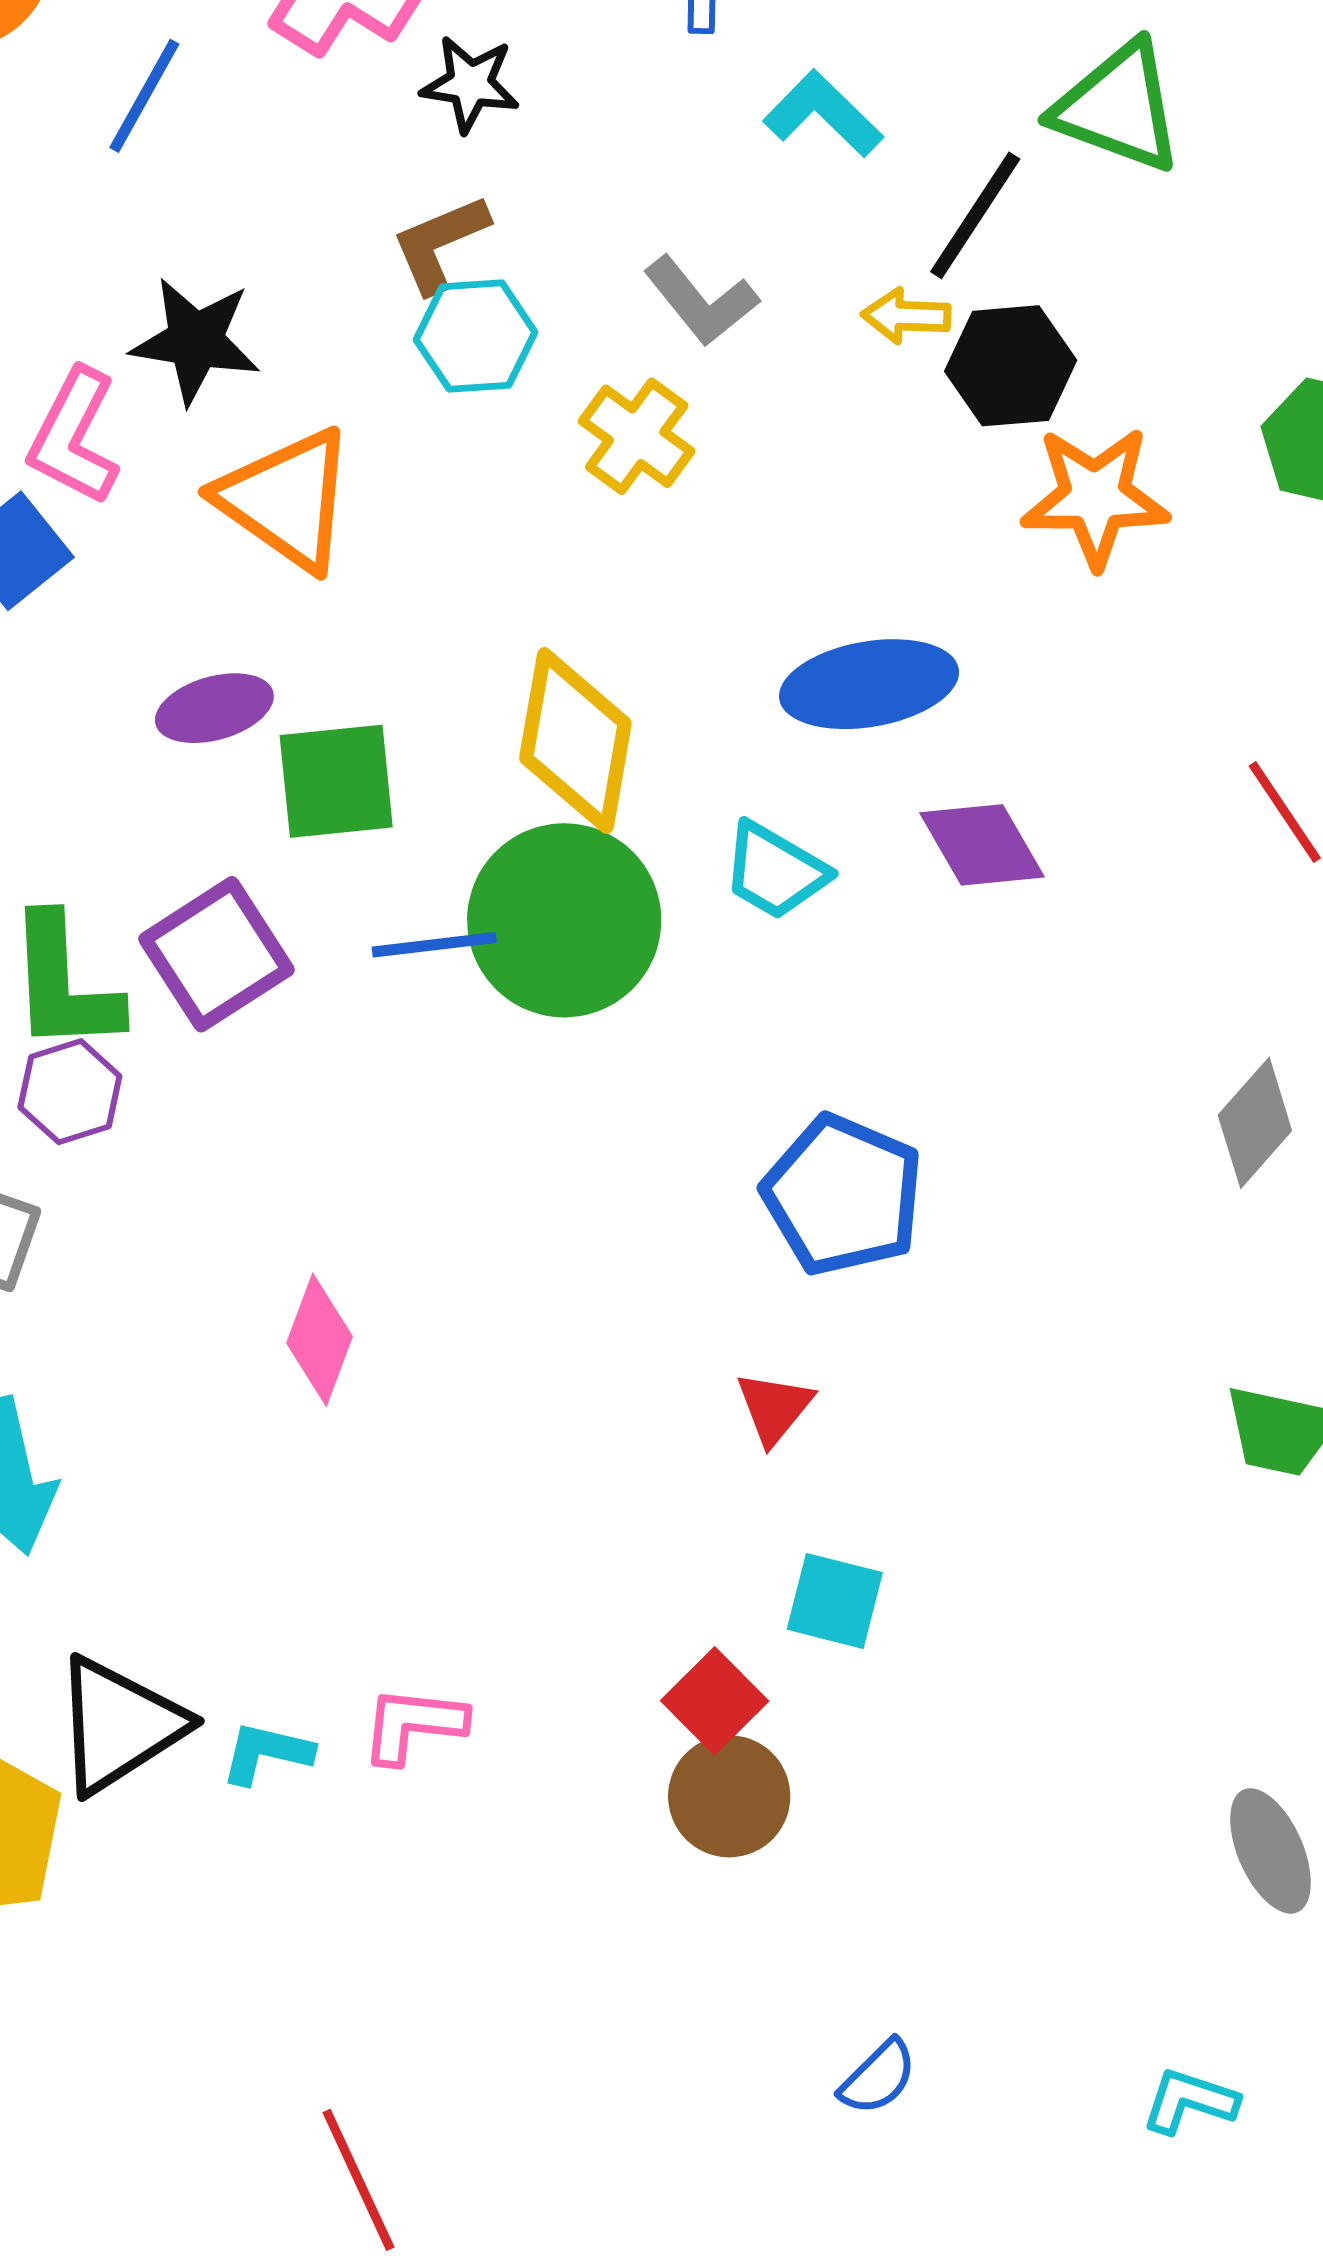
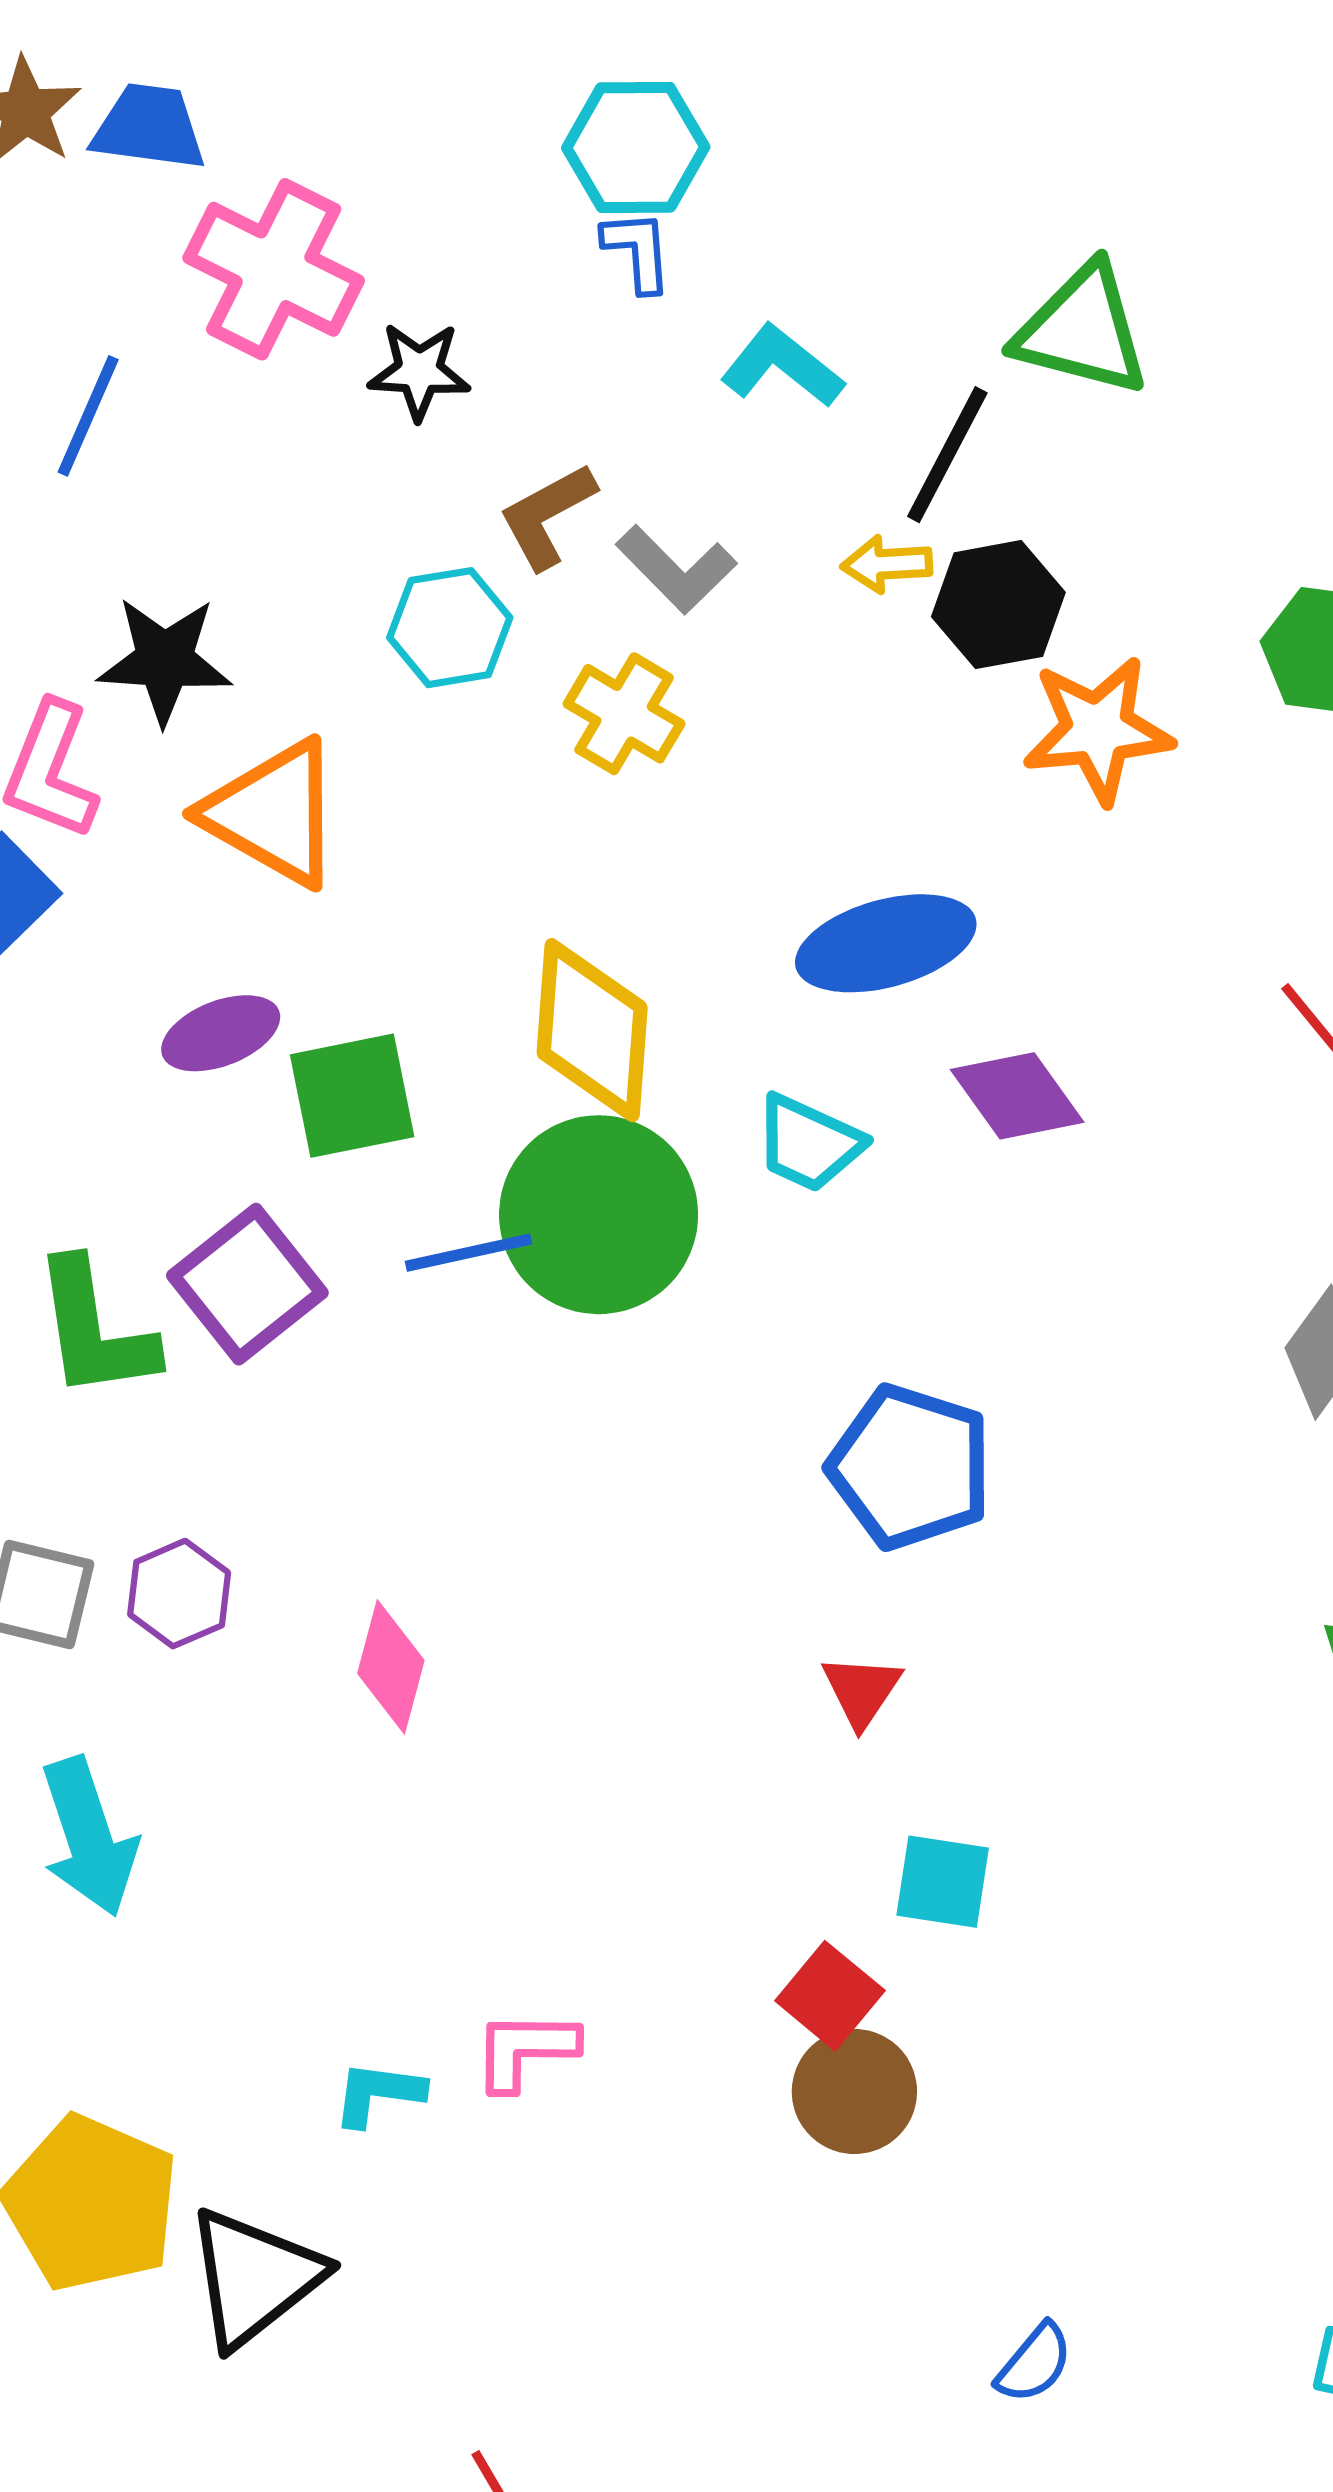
brown L-shape: (440, 244) -> (547, 516), moved
purple hexagon: (70, 1092) -> (179, 1594), moved
black triangle: (119, 1725) -> (254, 2277), moved

